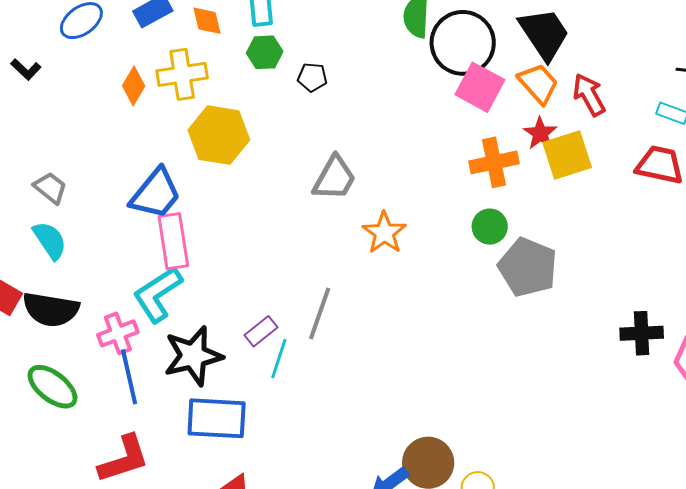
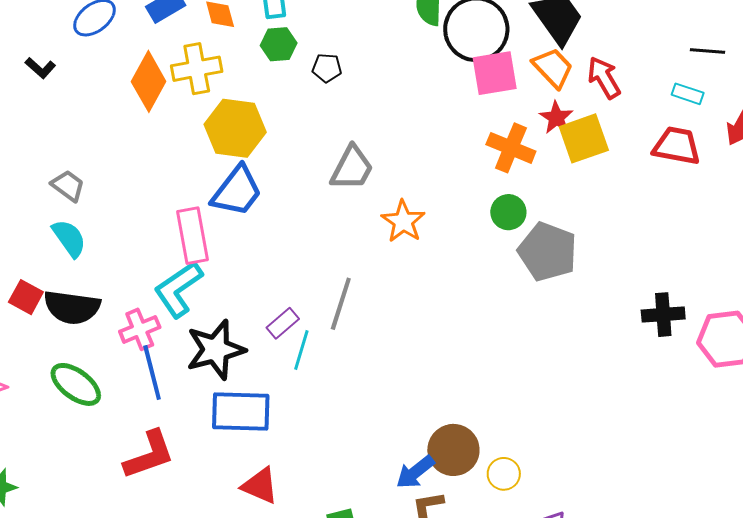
orange diamond: (134, 86) -> (149, 81), size x1.5
pink square: (480, 87) -> (495, 73), turned -36
orange cross: (494, 162) -> (511, 148), turned 36
blue trapezoid: (156, 194) -> (237, 191), moved

